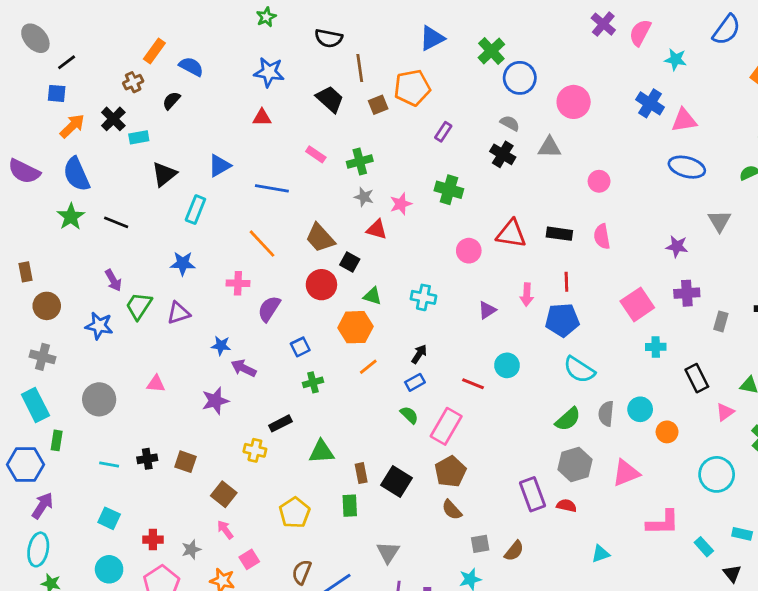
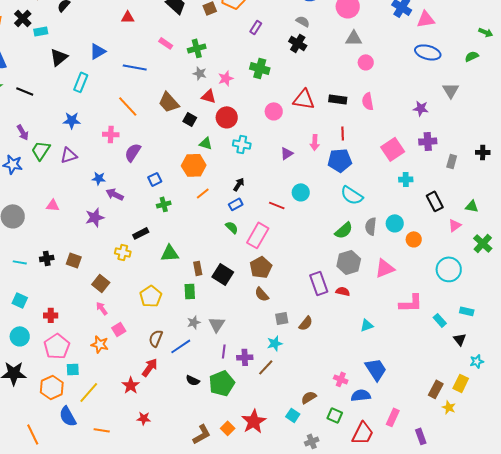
gray triangle: (549, 147) -> (354, 38), moved
red circle: (321, 285) -> (227, 117), moved
gray star: (191, 549) -> (194, 322), moved

